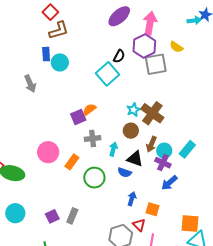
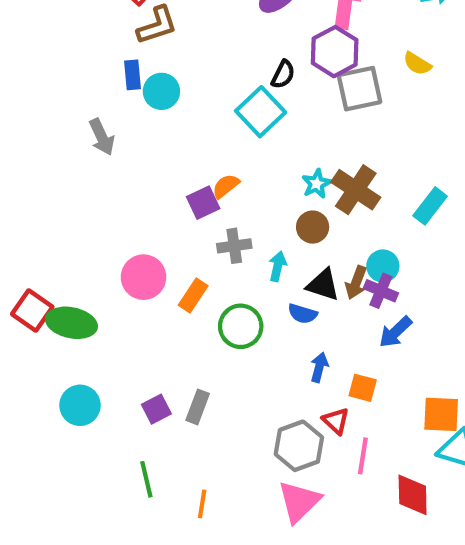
yellow semicircle: (176, 47) -> (417, 64), moved
brown arrow: (151, 144) -> (356, 283), moved
cyan rectangle: (187, 149) -> (430, 206), moved

